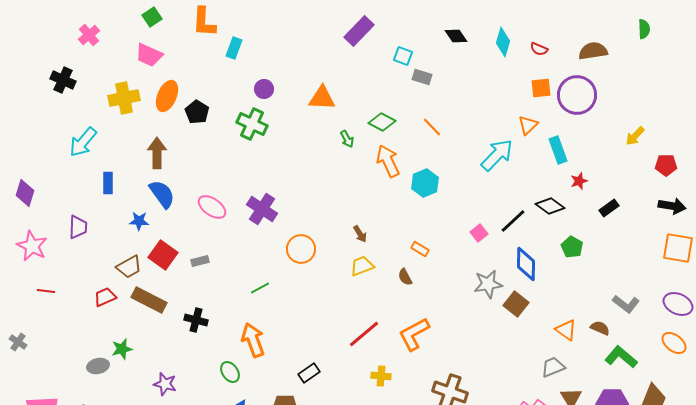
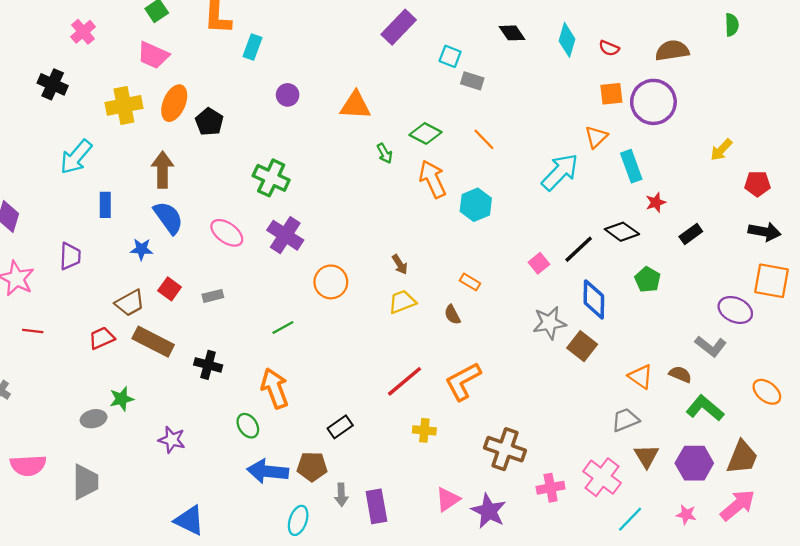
green cross: (252, 124) -> (271, 178), moved
red square: (163, 255) -> (170, 289), size x0.7
purple ellipse: (678, 304) -> (735, 310), moved

